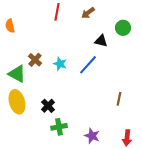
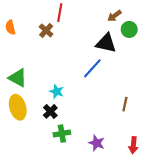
brown arrow: (88, 13) -> (114, 16), moved
black triangle: (101, 41) -> (106, 43), size x1.5
brown cross: (35, 60) -> (46, 30), moved
cyan star: (60, 64) -> (57, 91), moved

